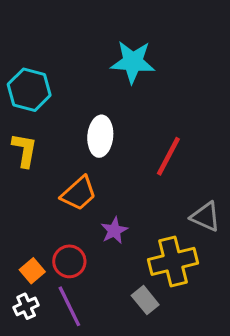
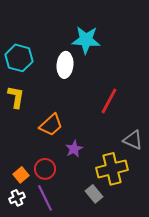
white ellipse: (100, 136) -> (65, 65), moved

